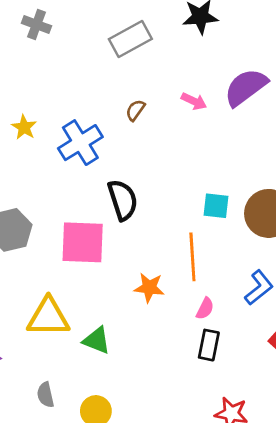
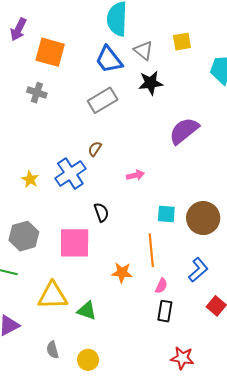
pink arrow: (194, 101) -> (135, 175), moved, turned -36
brown semicircle: (135, 110) -> (95, 149), moved
yellow star: (24, 127) -> (30, 179), moved
black semicircle: (123, 200) -> (101, 212), size x0.7

